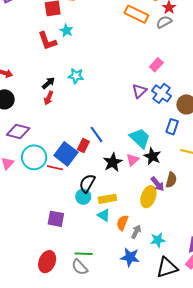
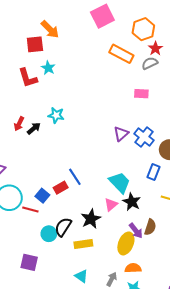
pink rectangle: (156, 65) -> (141, 94), moved, turned 48
black arrow: (48, 83) -> (34, 128), moved
red arrow: (49, 98) -> (19, 124), moved
red rectangle: (83, 146) -> (61, 188), turned 32
blue square: (66, 154) -> (42, 196), size x0.6
black star: (113, 162) -> (91, 219), moved
cyan circle: (83, 197) -> (49, 234), moved
cyan triangle: (104, 215) -> (81, 276), moved
orange semicircle: (122, 223) -> (133, 268), moved, turned 63

